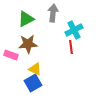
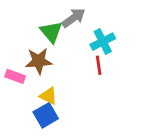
gray arrow: (53, 13) -> (74, 18), turned 48
green triangle: (26, 19) -> (51, 32), moved, turned -42

